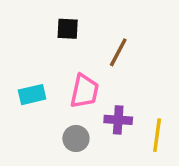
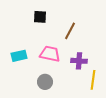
pink trapezoid: (84, 91) -> (50, 54), turned -90
purple cross: (118, 120) -> (79, 61), moved

